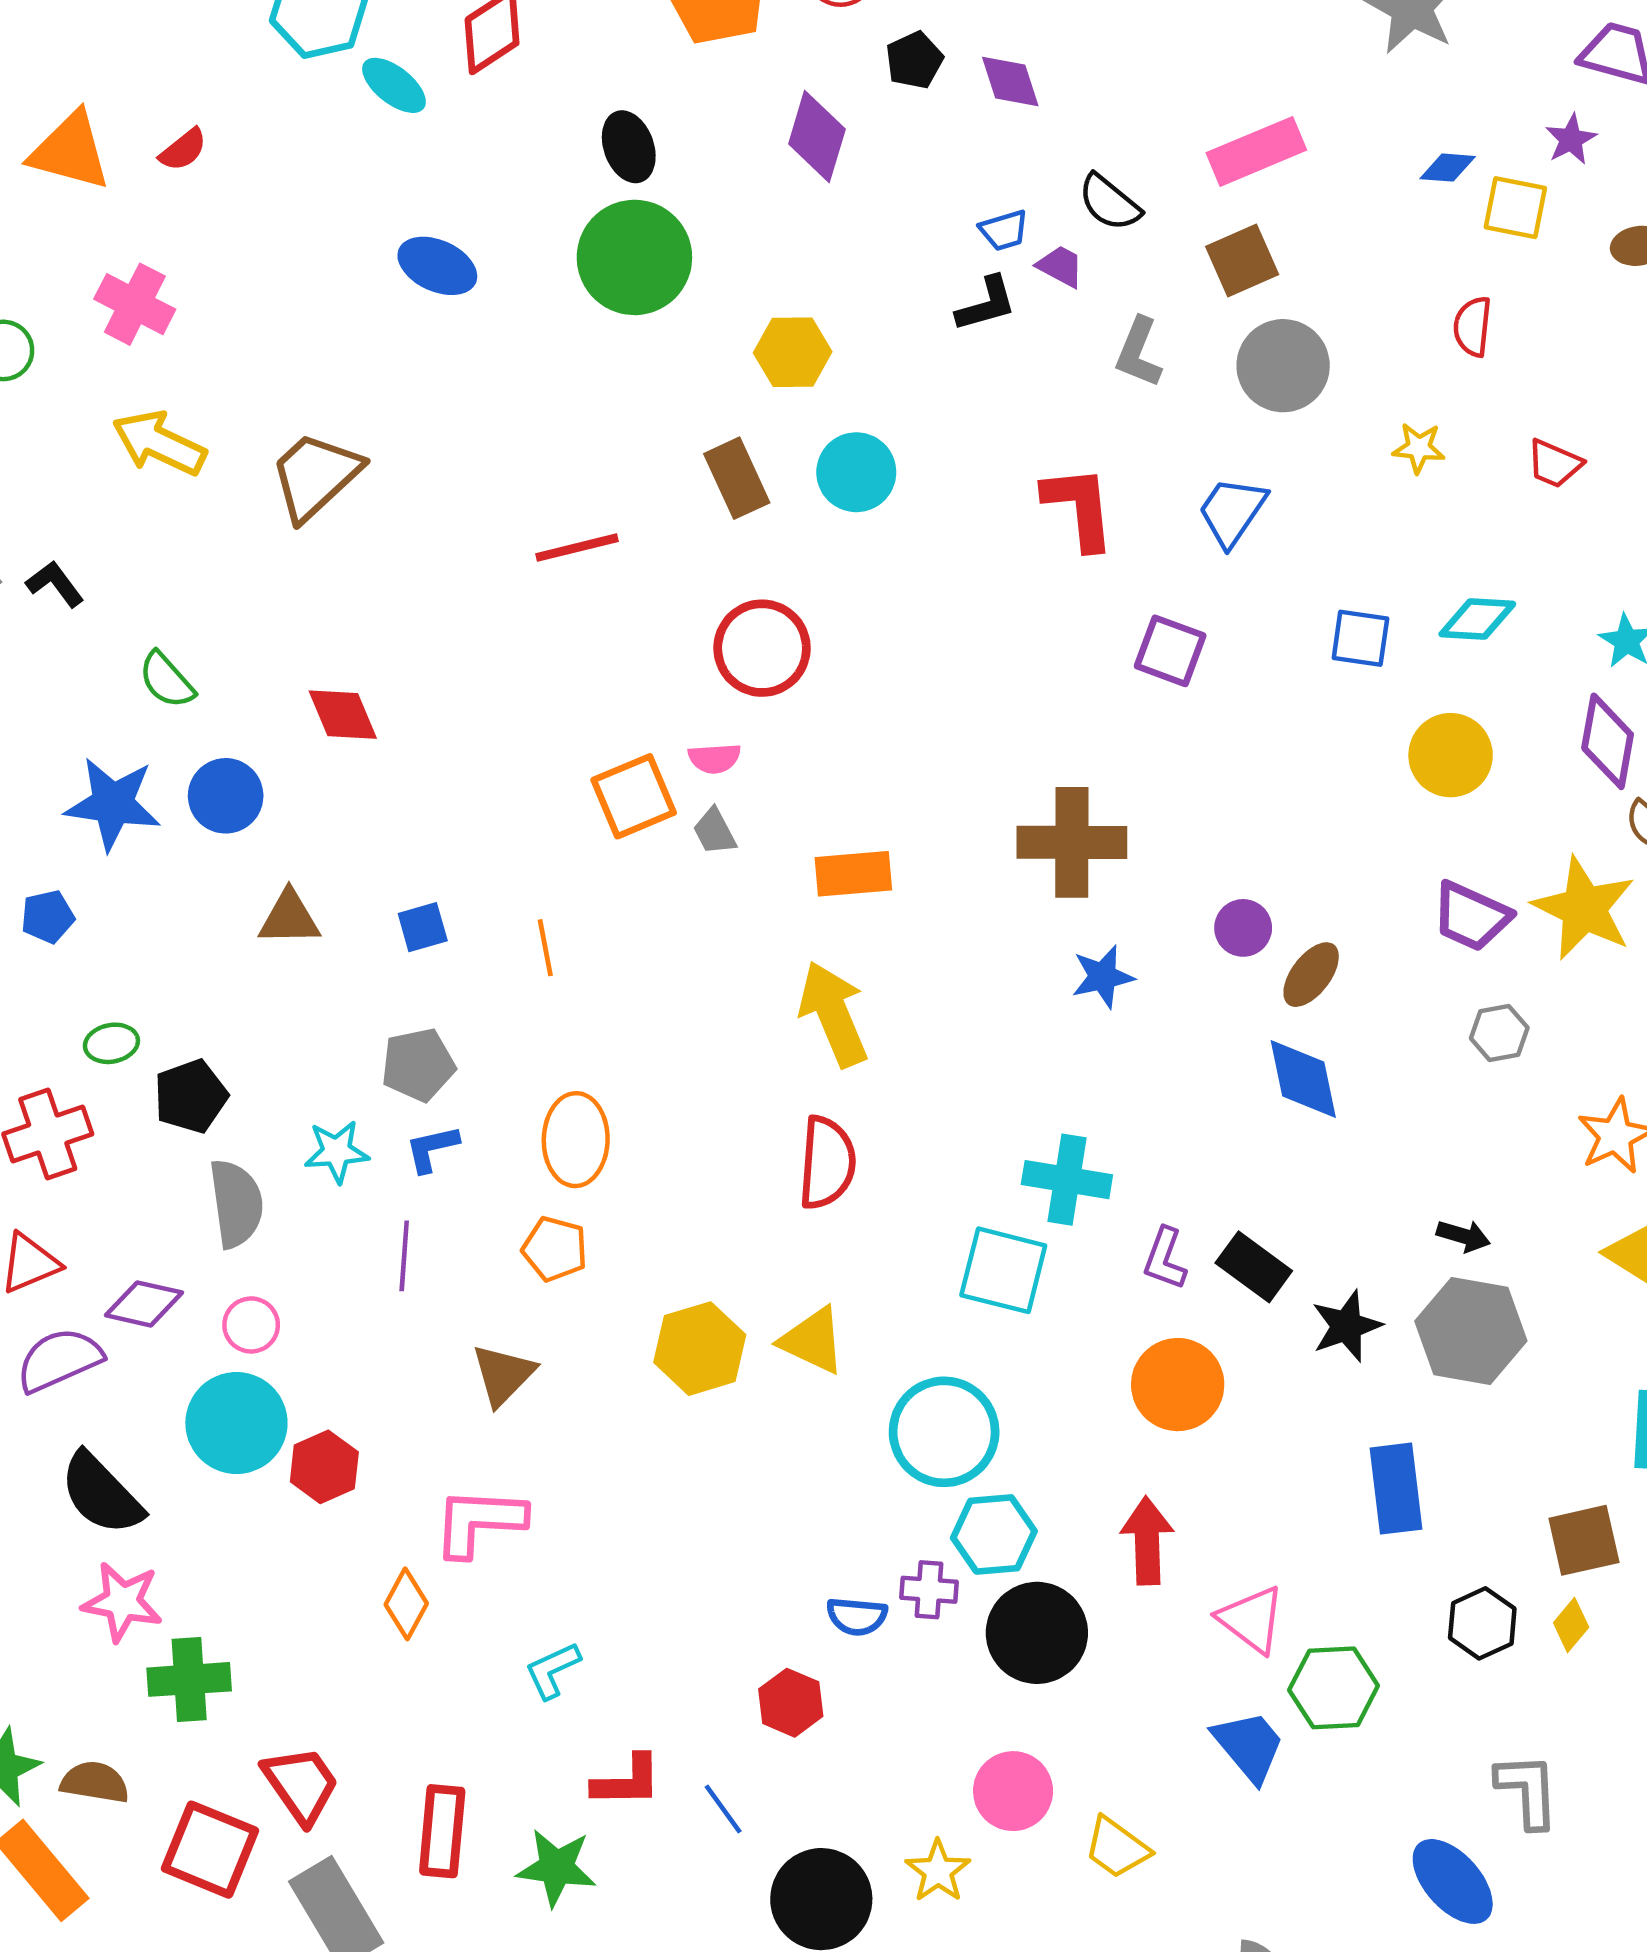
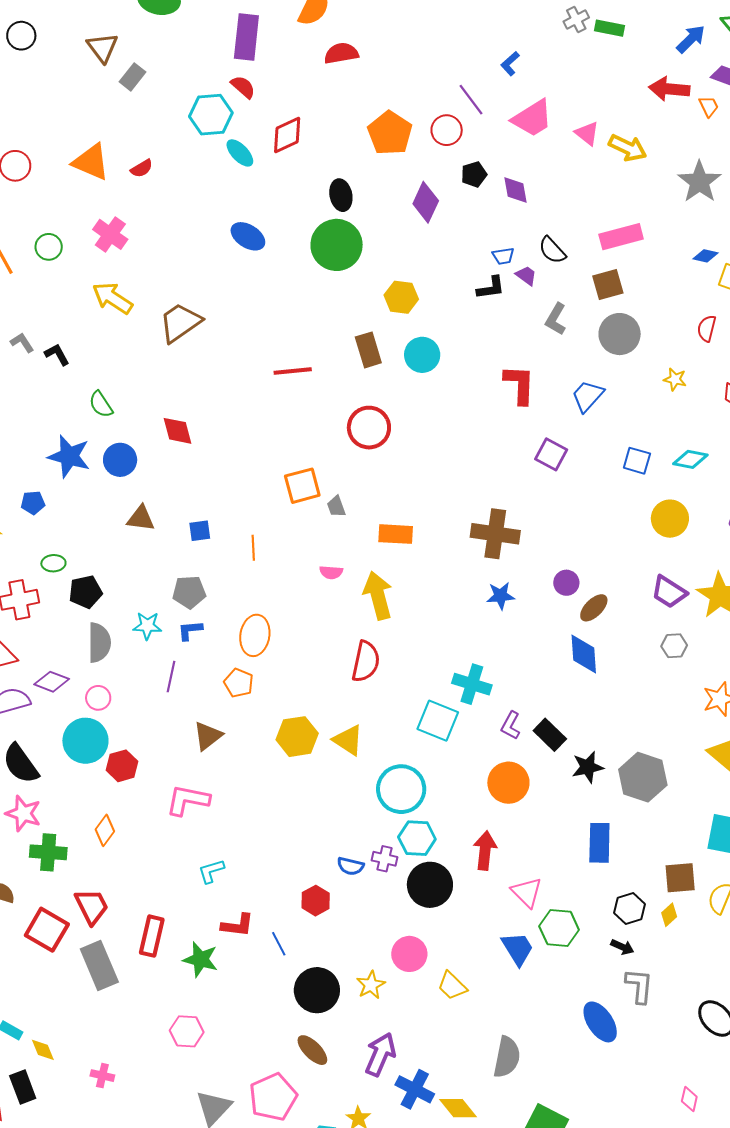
pink semicircle: (714, 758) -> (331, 572), moved
black arrow: (1463, 1236) -> (622, 947), moved
orange diamond: (406, 1604) -> (105, 830), moved

